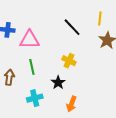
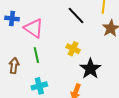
pink triangle: (29, 40) -> (34, 28), turned 35
black star: (58, 83) -> (90, 69), moved, size x1.5

